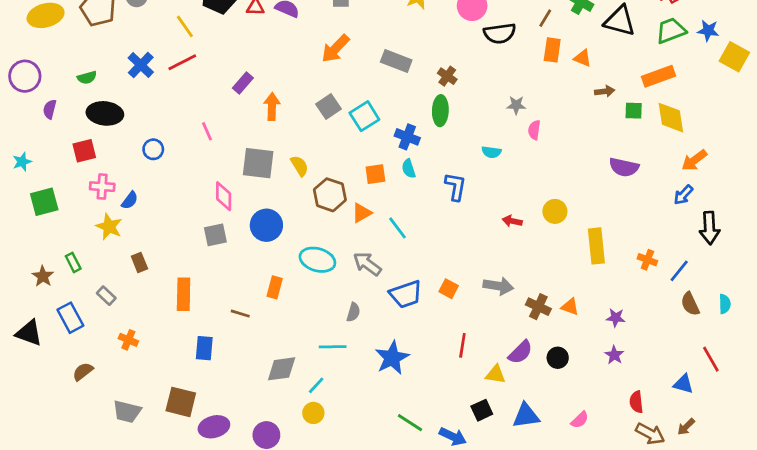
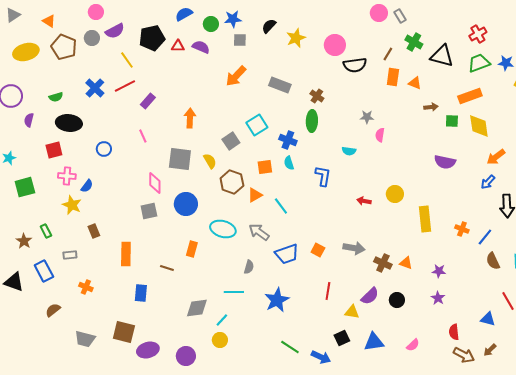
purple rectangle: (243, 83) -> (148, 101), moved
gray square: (329, 107) -> (231, 141), moved
gray rectangle: (106, 296) -> (70, 255), turned -48

